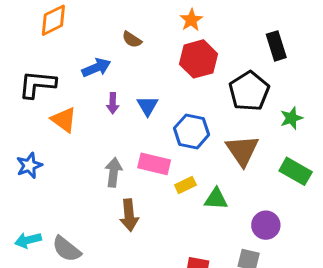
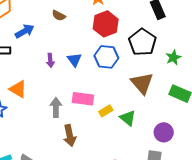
blue arrow: (96, 68) -> (25, 31), moved
orange triangle: (64, 120) -> (18, 89), moved
blue hexagon: (192, 131) -> (106, 57), moved
green triangle: (216, 199) -> (128, 118), turned 42

